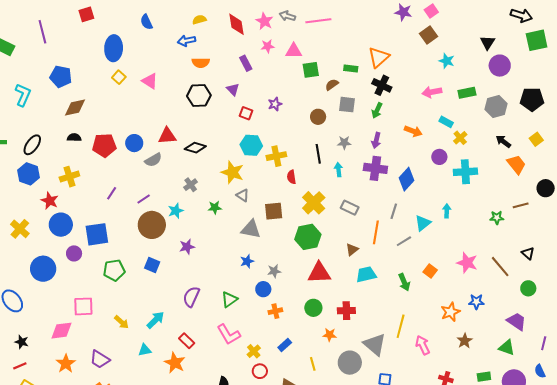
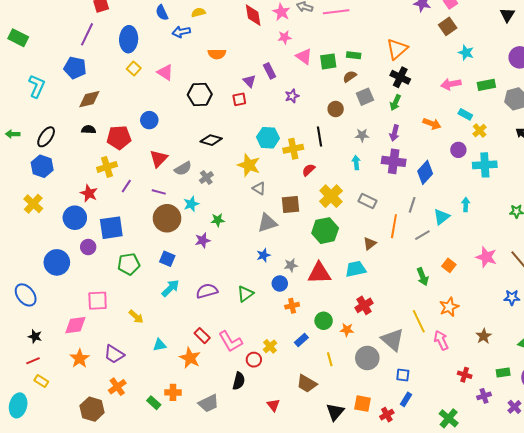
yellow semicircle: (199, 20) -> (198, 12), moved
purple line: (42, 32) -> (87, 34), moved, turned 40
blue arrow: (187, 41) -> (181, 32), moved
black triangle: (488, 43) -> (507, 15), moved
pink triangle: (294, 51) -> (304, 56), moved, turned 36
purple rectangle: (246, 63) -> (270, 71), moved
green rectangle: (351, 69) -> (354, 55), moved
black hexagon: (199, 96) -> (200, 95), moved
gray square: (347, 105) -> (365, 97), turned -30
red square: (246, 113) -> (239, 99), moved, turned -32
red triangle: (167, 136) -> (159, 159), moved, turned -42
blue circle: (134, 143) -> (149, 120), moved
black line: (318, 154) -> (320, 136), moved
gray semicircle: (153, 160) -> (183, 169), moved
yellow cross: (69, 177) -> (107, 167), moved
red semicircle: (291, 177) -> (309, 170), turned 56
purple line: (144, 199) -> (159, 192), turned 48
red star: (50, 201) -> (89, 193), moved
green star: (215, 208) -> (218, 220), moved
yellow cross: (20, 229) -> (33, 204), moved
gray triangle: (251, 229) -> (267, 223), turned -30
red triangle: (319, 273) -> (319, 273), moved
cyan trapezoid: (366, 274) -> (356, 269), moved
purple semicircle: (191, 297) -> (207, 291), turned 50
blue star: (476, 302) -> (512, 297), moved
green circle: (313, 308) -> (324, 321), moved
red cross: (346, 311) -> (364, 305), turned -30
orange star: (450, 312) -> (449, 307), moved
cyan arrow: (155, 320) -> (170, 288), moved
yellow line: (401, 326) -> (419, 321), turned -40
pink L-shape: (229, 334) -> (230, 341), moved
red circle: (260, 371) -> (254, 360), moved

